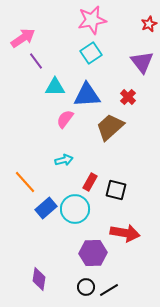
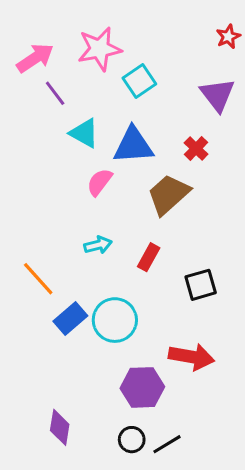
pink star: (92, 20) -> (100, 49), moved
cyan triangle: (55, 87) -> (84, 133), turned 30
red rectangle: (90, 182) -> (149, 257), moved
black square: (116, 190) -> (201, 285), moved, turned -30

